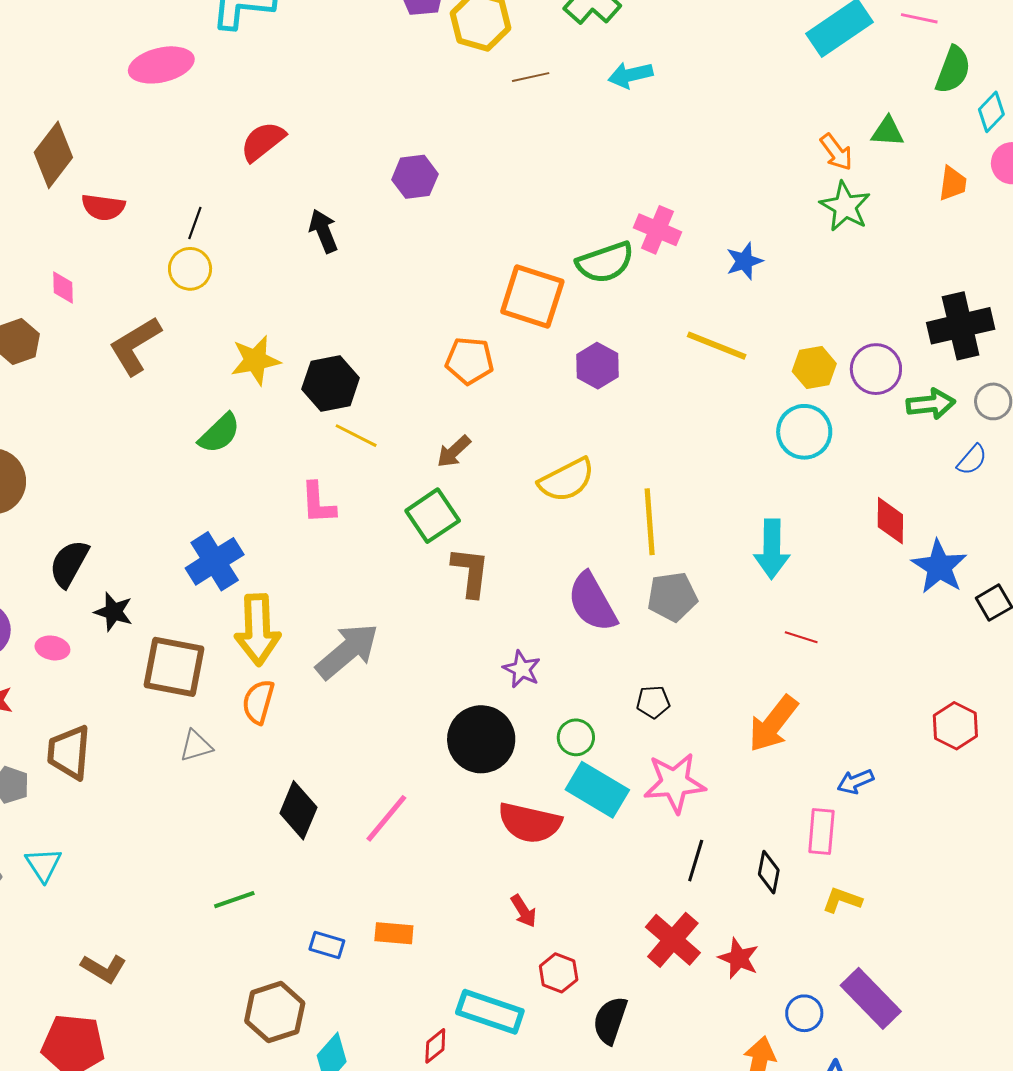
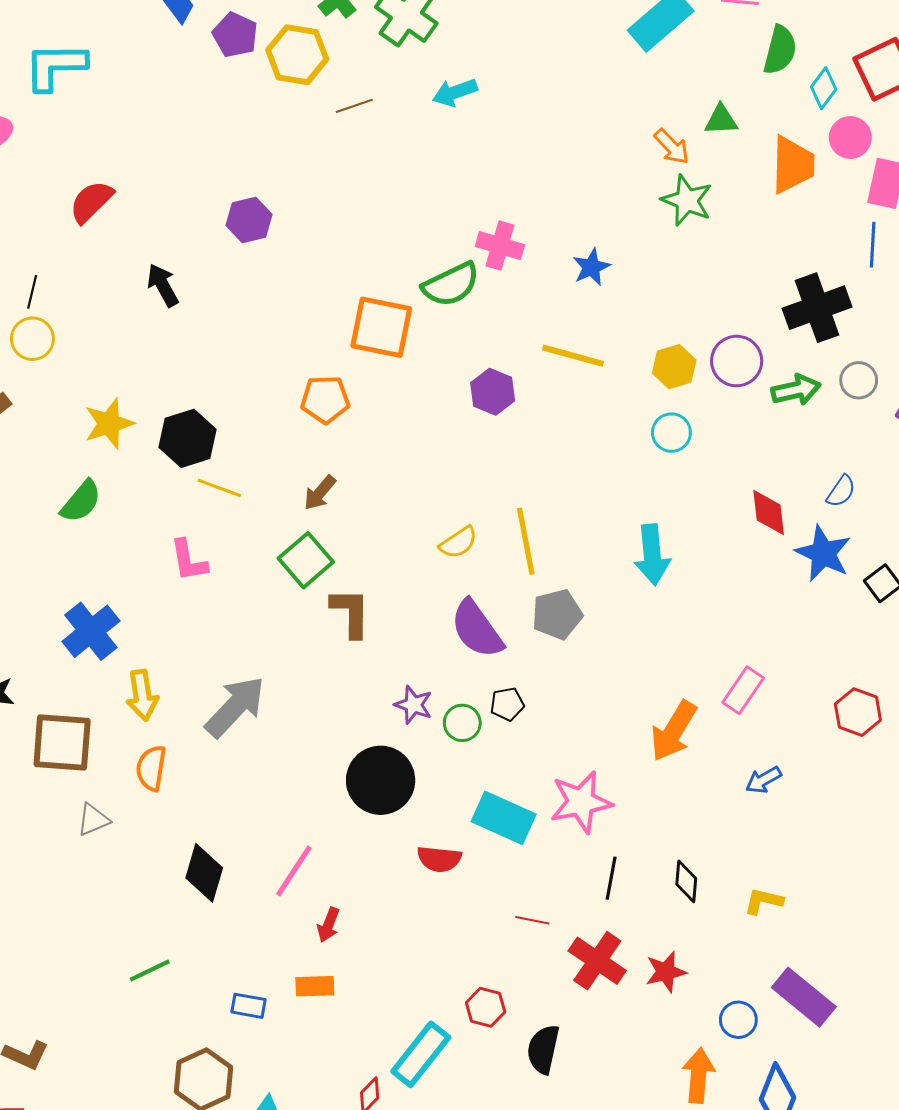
orange trapezoid: (953, 183) -> (793, 165), size x1.6
purple hexagon: (597, 366) -> (493, 392), moved
cyan circle: (804, 432) -> (671, 433), size x0.7
blue semicircle: (972, 460) -> (841, 491), moved
yellow semicircle: (567, 480) -> (458, 542), moved, size x0.7
yellow arrow: (258, 630) -> (142, 695), size x0.7
red line: (801, 637) -> (532, 920), moved
black pentagon: (653, 702) -> (507, 704), moved
green circle: (576, 737) -> (462, 723), moved
red semicircle: (530, 823) -> (439, 859), size x0.7
pink rectangle: (821, 832) -> (743, 690), moved, turned 36
red arrow: (524, 911) -> (328, 925), moved, turned 60
red star: (739, 958) -> (666, 972), turned -30
cyan rectangle: (490, 1012) -> (421, 1054), turned -64

